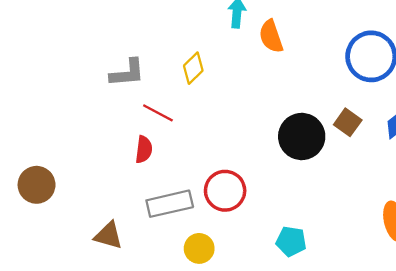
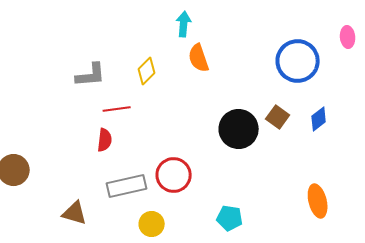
orange semicircle: (271, 36) -> (199, 58), moved
red line: (158, 113) -> (117, 109), turned -36

